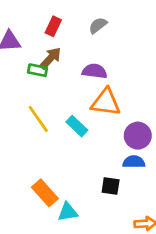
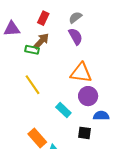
purple semicircle: (95, 71) -> (76, 36), moved, turned 54
cyan rectangle: (77, 126) -> (63, 110), moved
purple circle: (138, 136) -> (88, 96), moved

